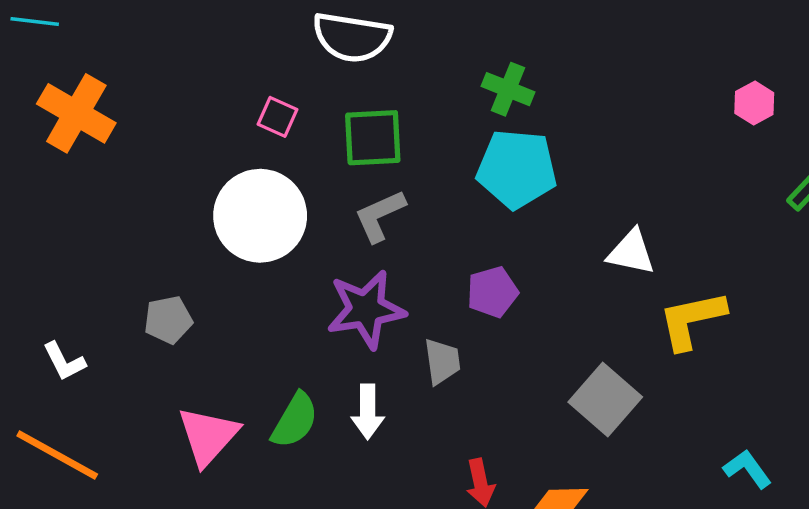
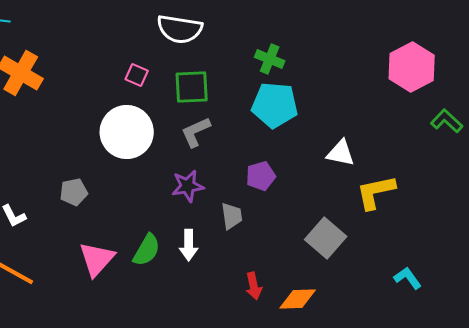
pink hexagon: (754, 103) -> (412, 67), size x2.0
purple star: (366, 309) -> (188, 186), size x0.7

